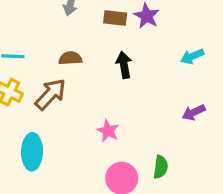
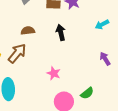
purple arrow: (194, 112) -> (105, 59), turned 88
green semicircle: (161, 167) -> (87, 93), turned 48

